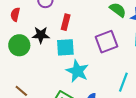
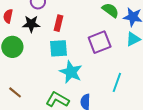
black star: (41, 35) -> (31, 24), moved

